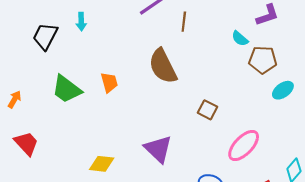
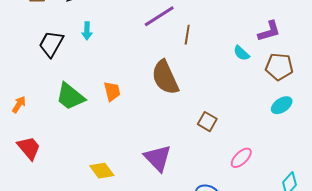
brown pentagon: (263, 60) -> (279, 67), moved
pink ellipse: (244, 145) -> (241, 158), size x0.7
yellow diamond: (102, 164) -> (102, 171), turned 45

